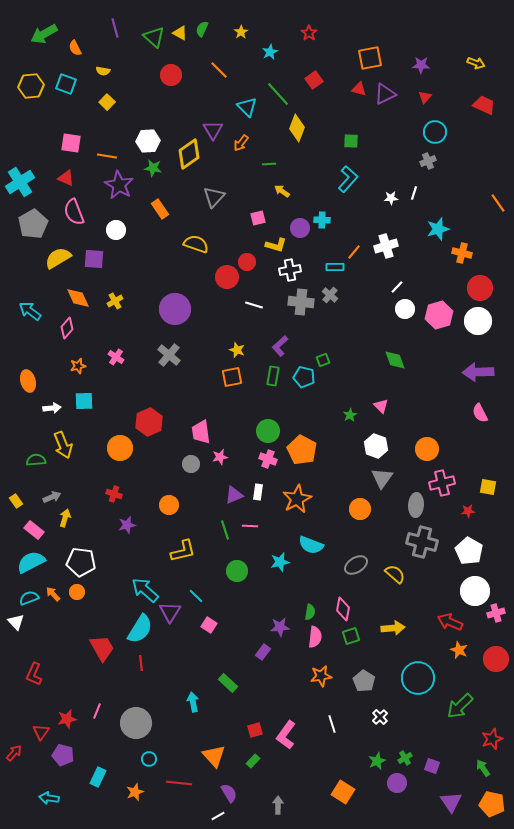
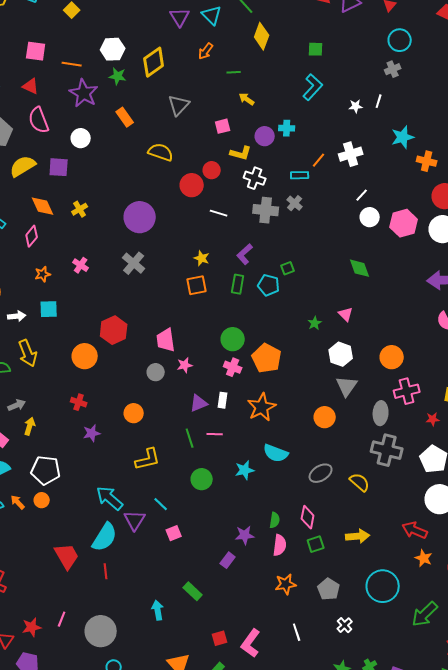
purple triangle: (213, 130) -> (180, 17), moved
white cross: (290, 270) -> (255, 178), turned 30
pink square: (209, 625) -> (174, 533), turned 35

